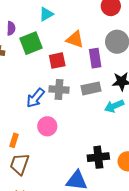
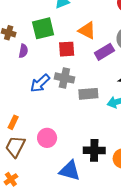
purple semicircle: (11, 28) -> (23, 51), moved
purple rectangle: (95, 58) -> (104, 52), turned 60
gray rectangle: (91, 88) -> (88, 94), moved
pink circle: (47, 126) -> (47, 138), moved

